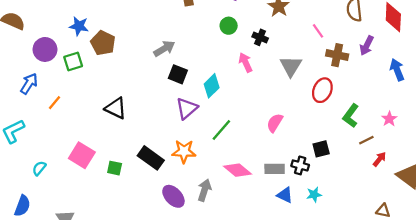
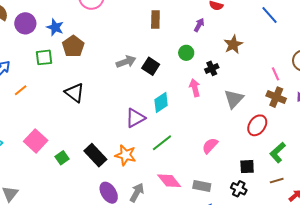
pink line: (318, 31) -> (276, 74), moved
black cross: (260, 37) -> (212, 68), turned 32
purple circle: (45, 49) -> (25, 23), moved
black square: (178, 74) -> (151, 66), moved
black triangle: (116, 108) -> (75, 93), moved
brown line: (366, 140) -> (277, 181), moved
black square: (321, 149) -> (247, 167), moved
black cross: (300, 165) -> (239, 189), moved
green square: (115, 168) -> (62, 158), turned 32

